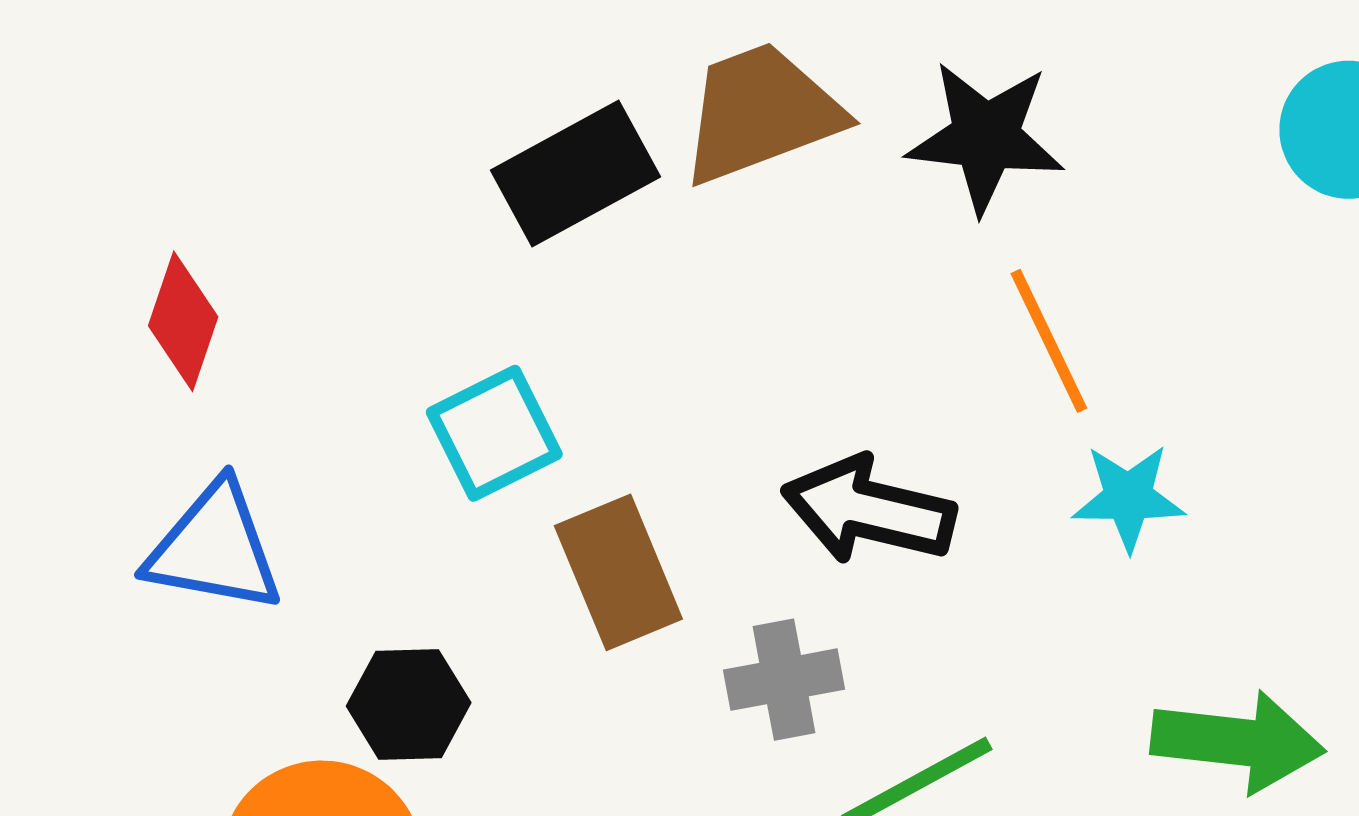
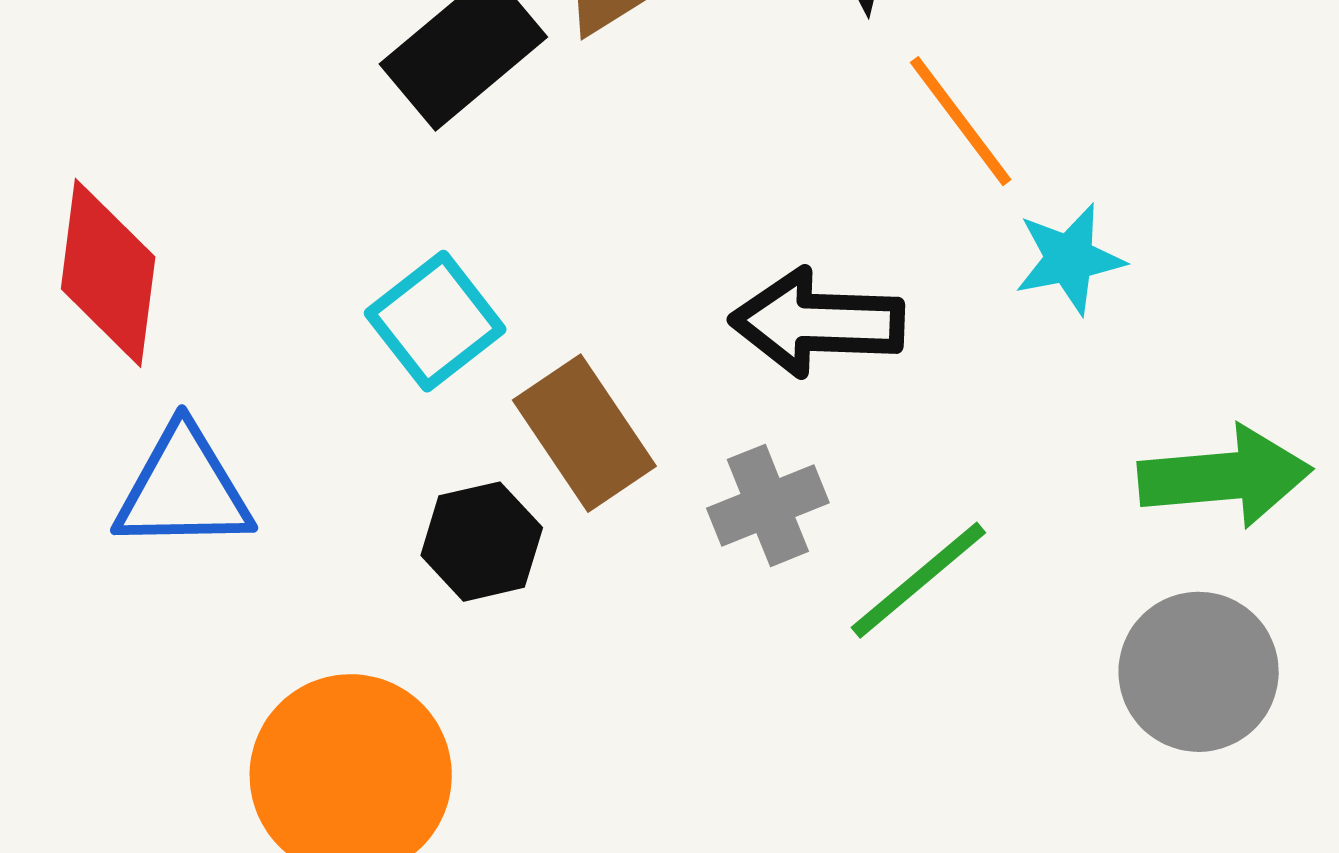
red diamond: (183, 321) -> (108, 273), size x1.4
black hexagon: (409, 704) -> (482, 542), moved

